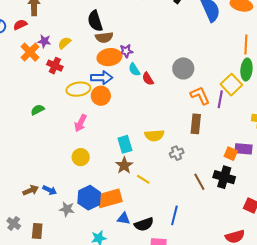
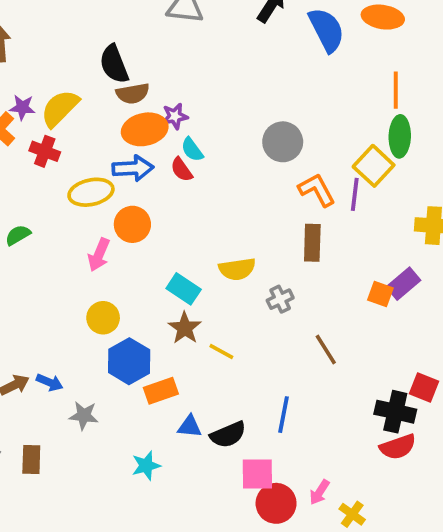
yellow semicircle: (64, 43) -> (60, 108), size x1.6
red semicircle: (148, 79) -> (182, 170), moved
orange circle: (101, 96) -> (132, 224), moved
cyan rectangle: (125, 144) -> (184, 289), turned -36
purple rectangle: (243, 149) -> (403, 284), turned -42
black cross: (224, 177) -> (395, 412), moved
blue hexagon: (89, 198) -> (129, 361), moved
orange rectangle: (109, 198) -> (161, 391), size x0.7

